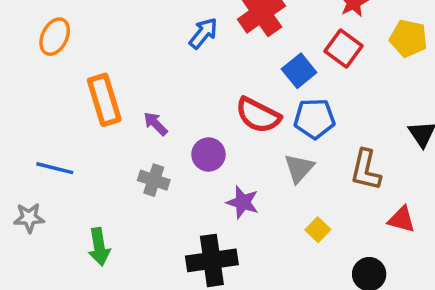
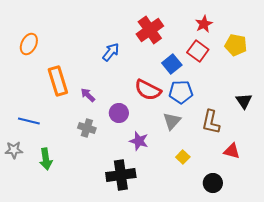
blue arrow: (203, 33) -> (111, 52), moved
green arrow: (99, 247) -> (46, 159), moved

